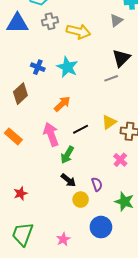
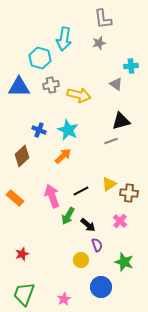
gray triangle: (116, 20) -> (116, 84), turned -48
black triangle: (121, 58) -> (121, 121), turned 30
orange arrow: (62, 104) -> (63, 156), moved
black arrow: (68, 180) -> (88, 225), moved

